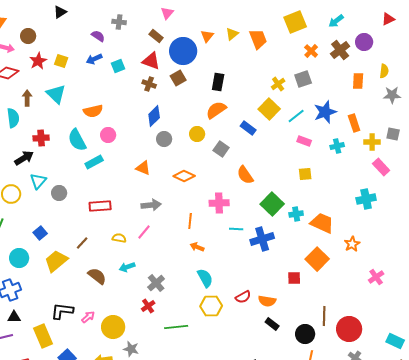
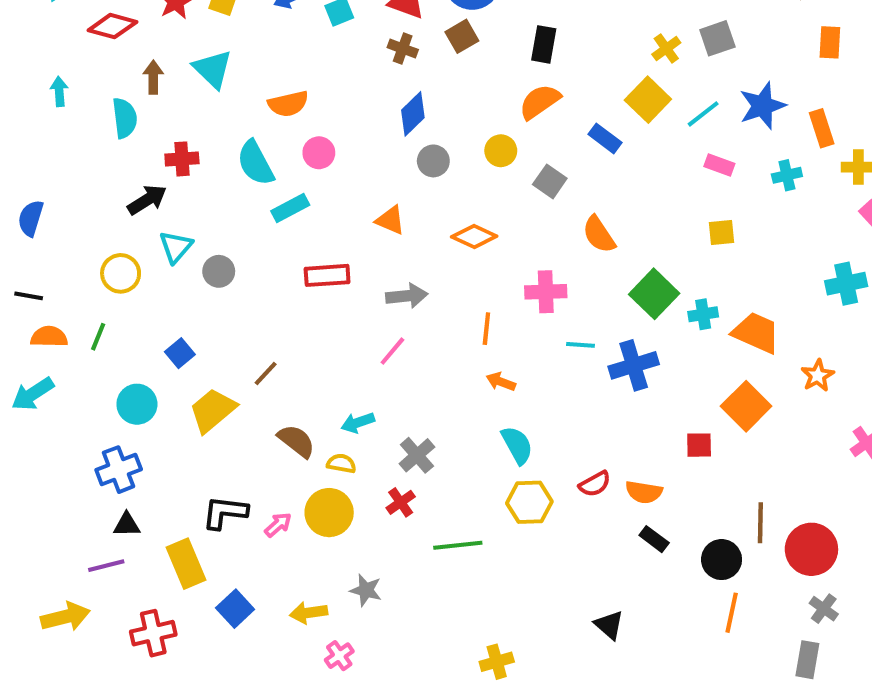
red rectangle: (100, 206) -> (327, 275), moved
yellow semicircle: (119, 238) -> (341, 463), moved
yellow circle: (113, 327) -> (329, 513), moved

